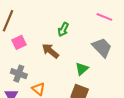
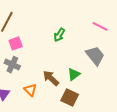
brown arrow: (50, 51) -> (51, 78), moved
gray cross: (19, 74) -> (12, 65), moved

